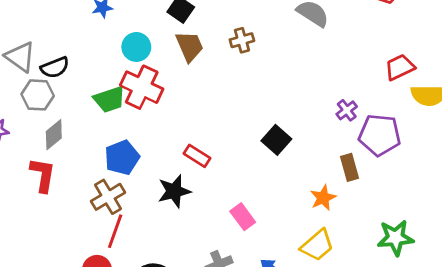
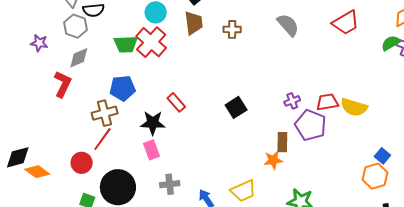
red trapezoid: (400, 67) -> (327, 102), moved
orange star: (323, 198) -> (273, 160), moved
pink rectangle: (243, 217) -> (152, 150), moved

